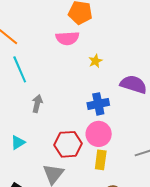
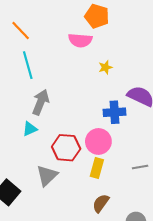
gray arrow: (37, 104) -> (41, 102), size x1.4
blue cross: (98, 104) -> (115, 112), moved
cyan triangle: (18, 142) -> (30, 129), moved

